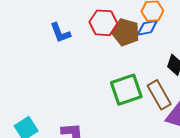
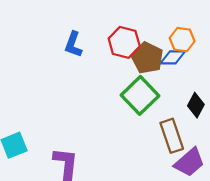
blue L-shape: (60, 33) -> (73, 44), turned 30
green square: (126, 90) -> (140, 95), moved, turned -36

